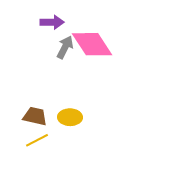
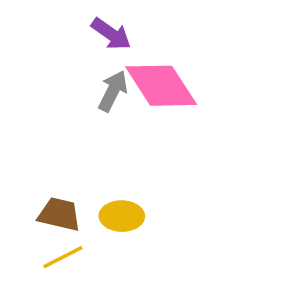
purple arrow: (52, 22) -> (111, 34), moved, turned 35

